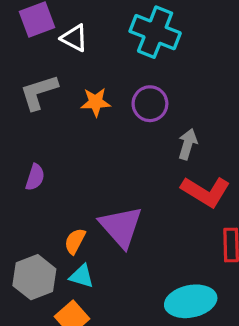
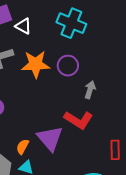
orange star: (96, 102) -> (36, 64), size x1.6
red L-shape: (206, 192) -> (78, 120), moved

